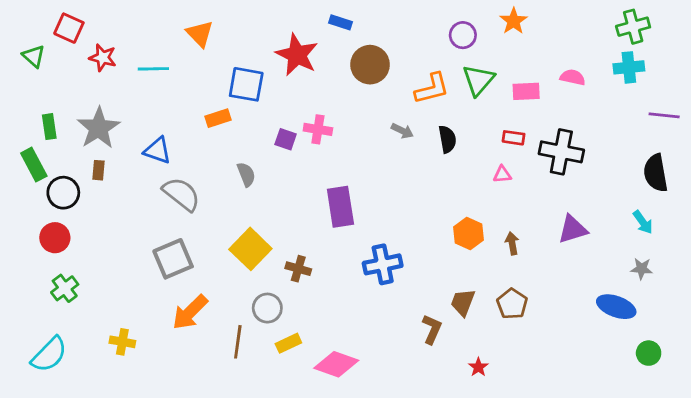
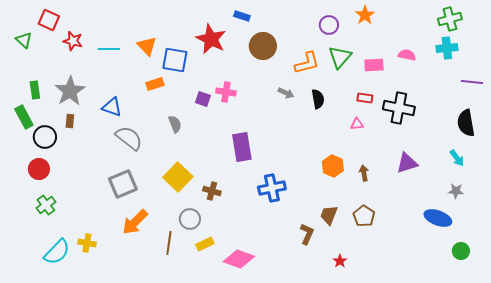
orange triangle: (200, 34) -> (147, 46), moved
cyan semicircle: (49, 354) -> (57, 252), moved

